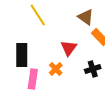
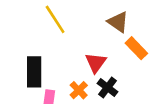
black cross: (93, 69) -> (108, 88), moved, turned -35

